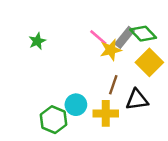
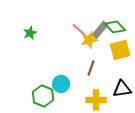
yellow square: (149, 62) -> (120, 50), turned 30
black triangle: (137, 100) -> (122, 89), moved
yellow cross: (106, 113) -> (96, 100), moved

